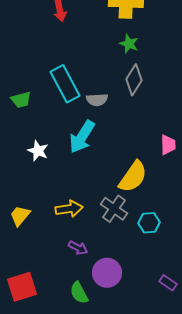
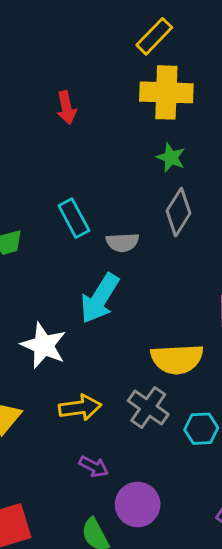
cyan rectangle: (65, 84) -> (74, 218), size x0.7
white star: (38, 151) -> (44, 345), moved, size x1.4
yellow semicircle: (133, 177) -> (177, 359), turned 52

